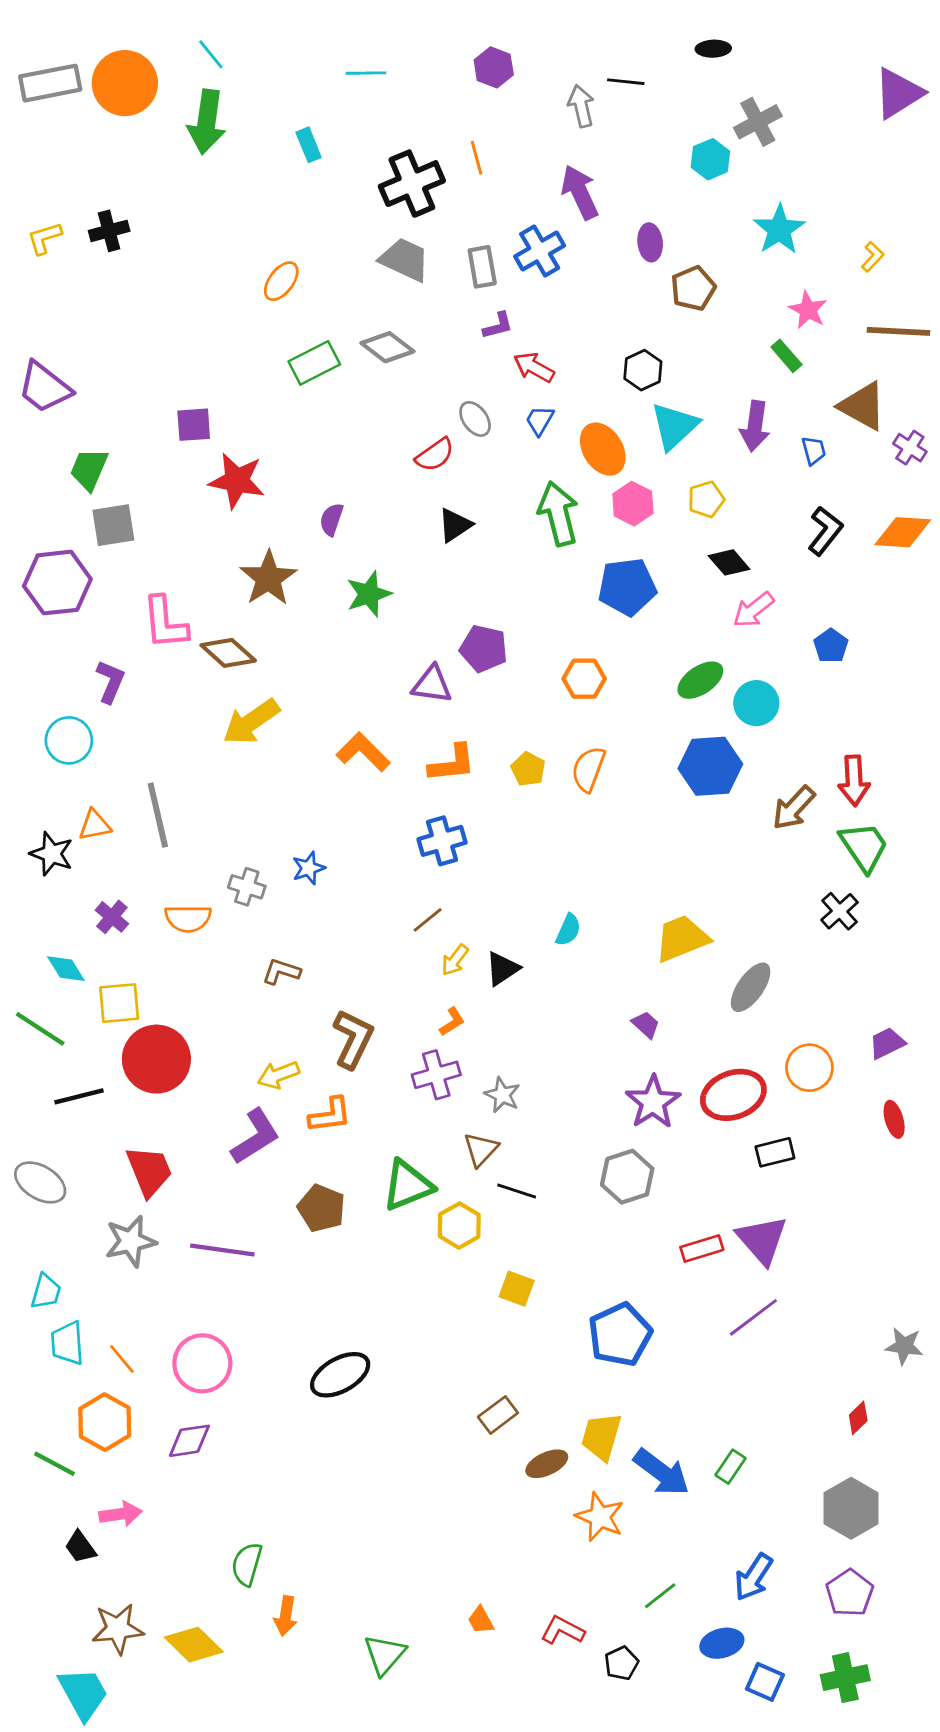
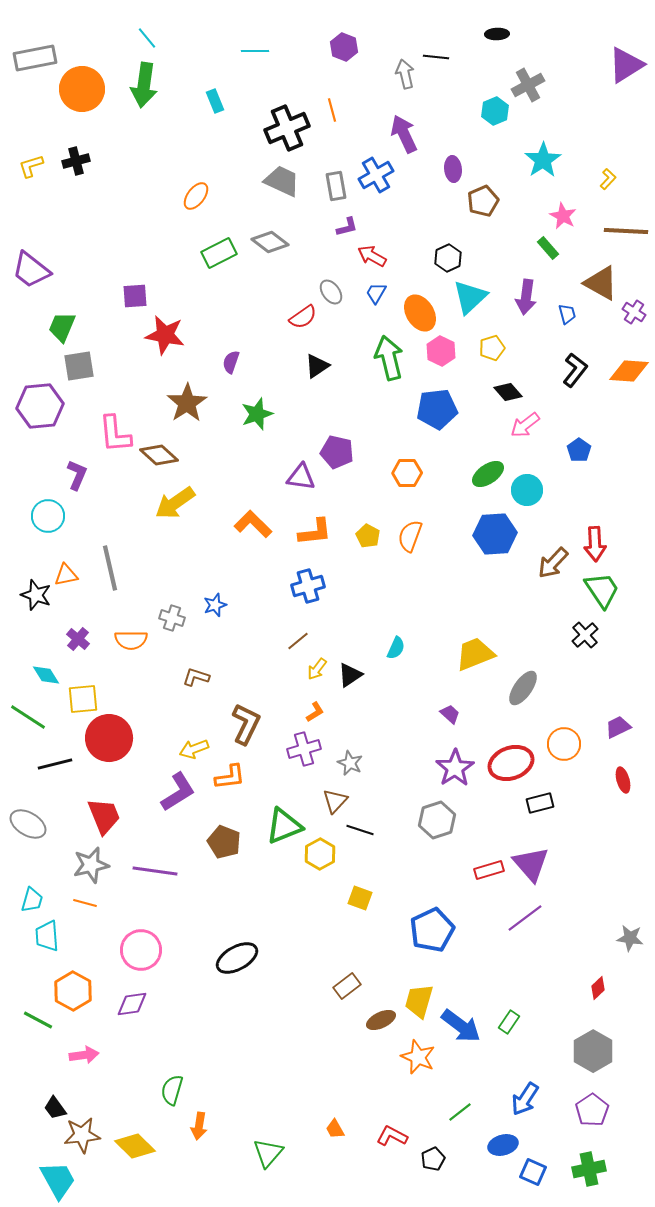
orange circle: (125, 83) -> (82, 89), moved
orange line: (122, 1359) -> (85, 903), moved, turned -35
black trapezoid: (80, 1547) -> (55, 1108), moved

